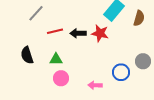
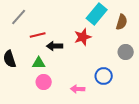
black arrow: (78, 33) -> (55, 46), moved
red star: (100, 33) -> (83, 37), turned -30
gray circle: (143, 61) -> (126, 52), moved

